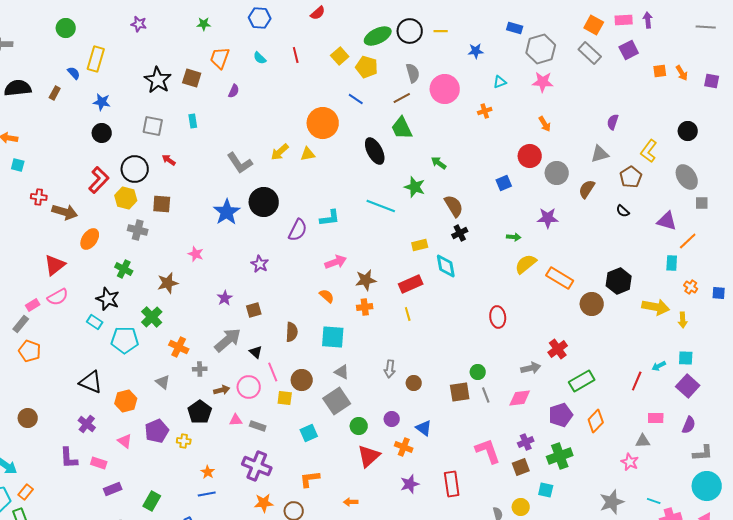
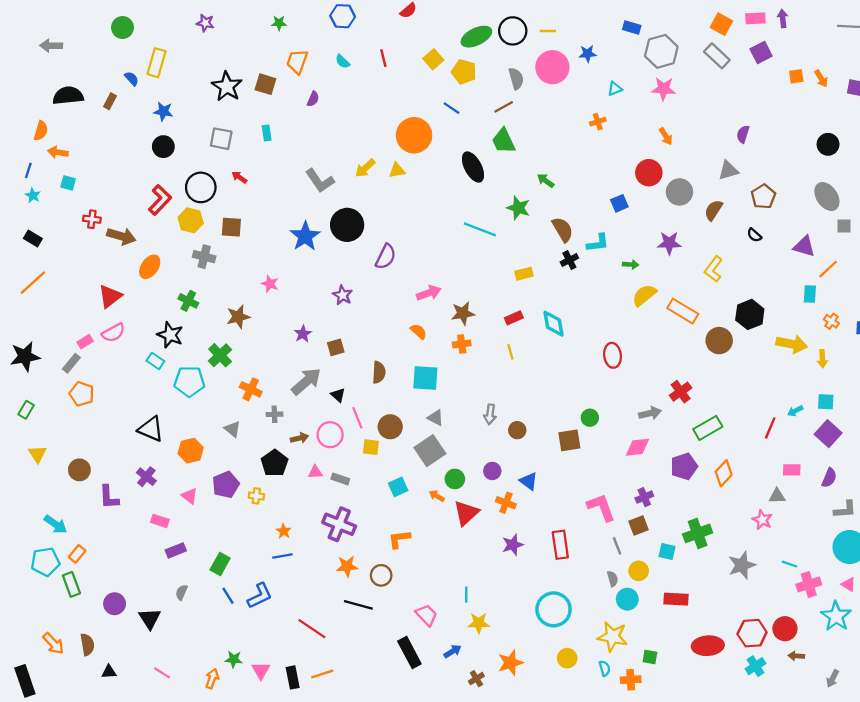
pink circle: (445, 89) -> (552, 67), moved
yellow L-shape: (649, 151) -> (713, 269), moved
cyan L-shape: (330, 218) -> (598, 243), moved
cyan diamond: (446, 266) -> (554, 324), moved
red rectangle: (411, 284) -> (514, 318), size x0.7
gray line: (486, 395) -> (617, 546), moved
green cross: (560, 456) -> (698, 533), moved
purple L-shape: (69, 458) -> (109, 497), moved
orange arrow: (351, 502) -> (437, 496), moved, turned 32

